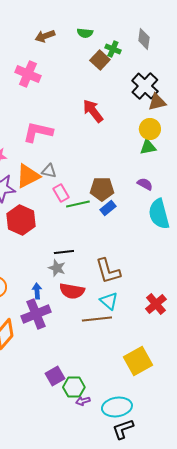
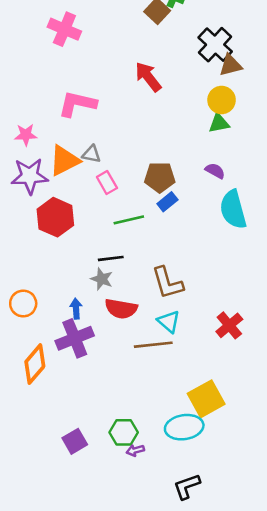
green line: (78, 204) -> (129, 220), moved
purple square: (55, 376) -> (75, 441), moved
cyan ellipse: (117, 407) -> (184, 427), moved

